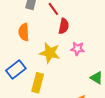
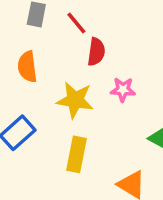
yellow rectangle: (38, 83) -> (77, 154), moved

